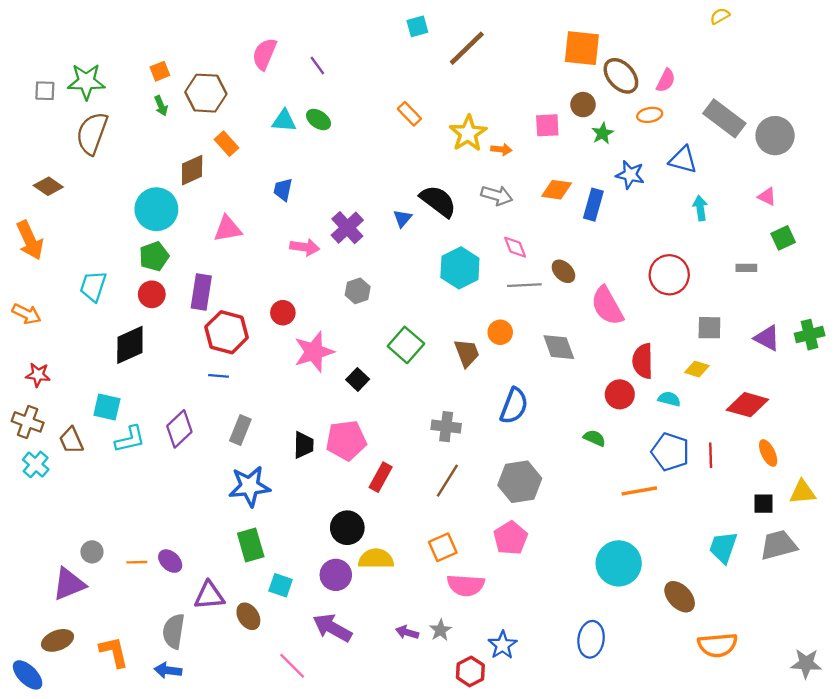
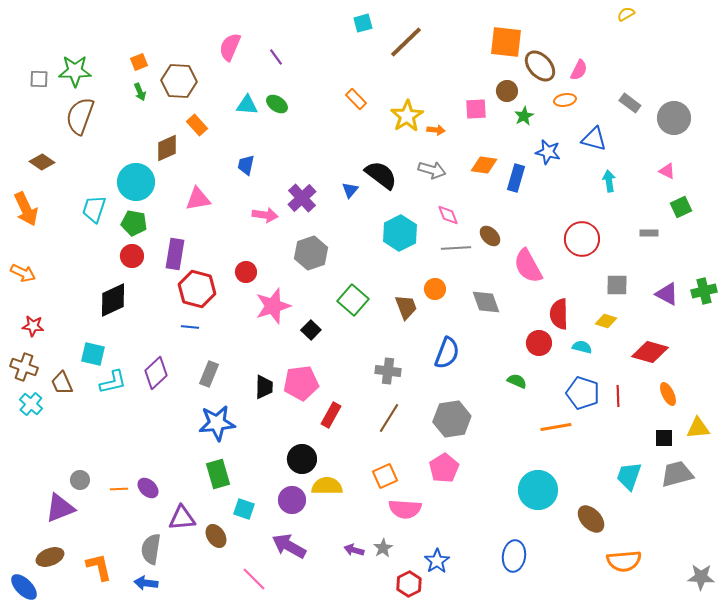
gray rectangle: (724, 118) -> (630, 103), size x0.6
green pentagon: (154, 256) -> (134, 223), turned 30
cyan trapezoid: (93, 286) -> (94, 209), moved
gray hexagon: (358, 291) -> (311, 253), size x1.5

